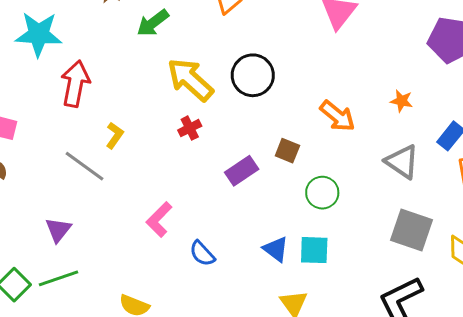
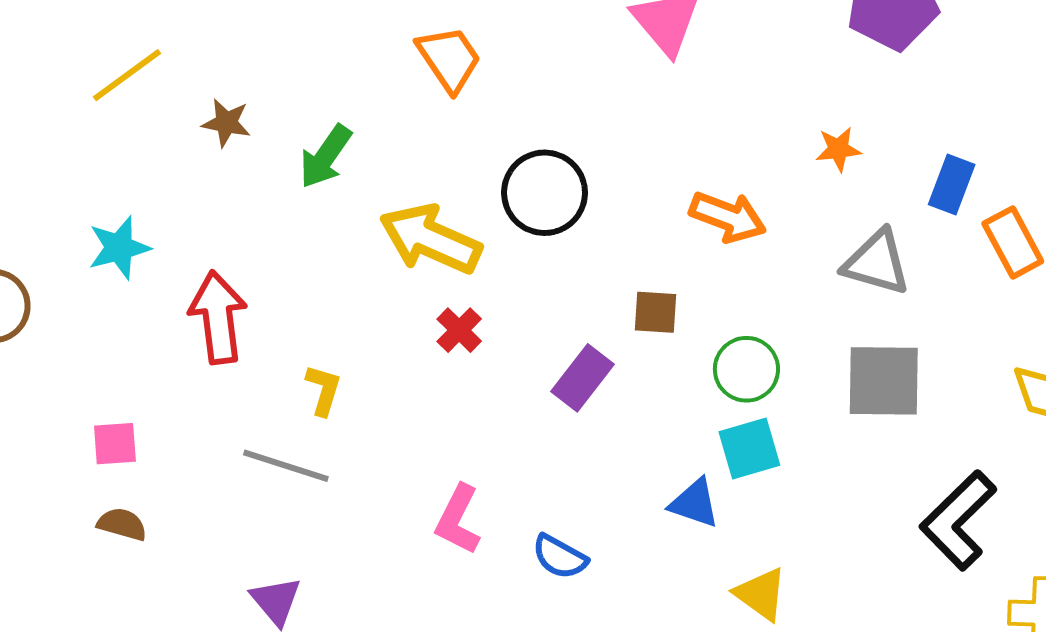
cyan star: (39, 34) -> (119, 248), size x0.7
gray square: (411, 230) -> (884, 381), moved
cyan square: (314, 250) -> (749, 448), moved

